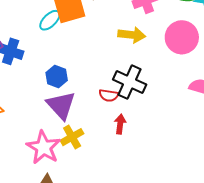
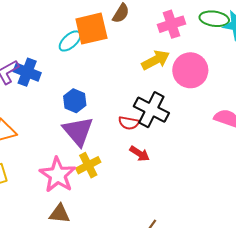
yellow arrow: (132, 35) -> (156, 60), turned -36
pink circle: (182, 37) -> (190, 70), moved
red arrow: (120, 124) -> (139, 154), turned 114

